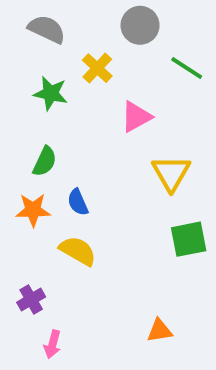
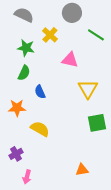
pink triangle: (136, 117) -> (70, 60), turned 42
green semicircle: (45, 161) -> (24, 73), moved
blue semicircle: (78, 202) -> (40, 92), moved

